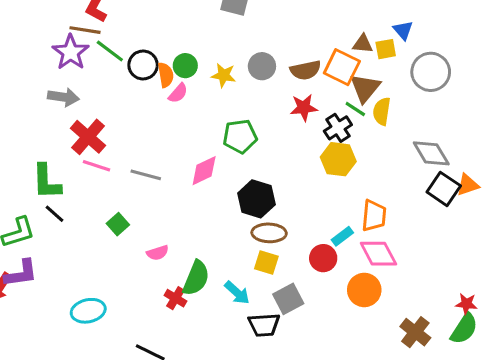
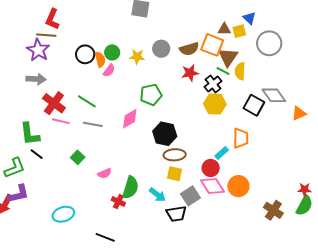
green line: (110, 51) -> (87, 101), moved
black square: (444, 189) -> (254, 105), moved
pink diamond: (378, 254) -> (212, 186), moved

